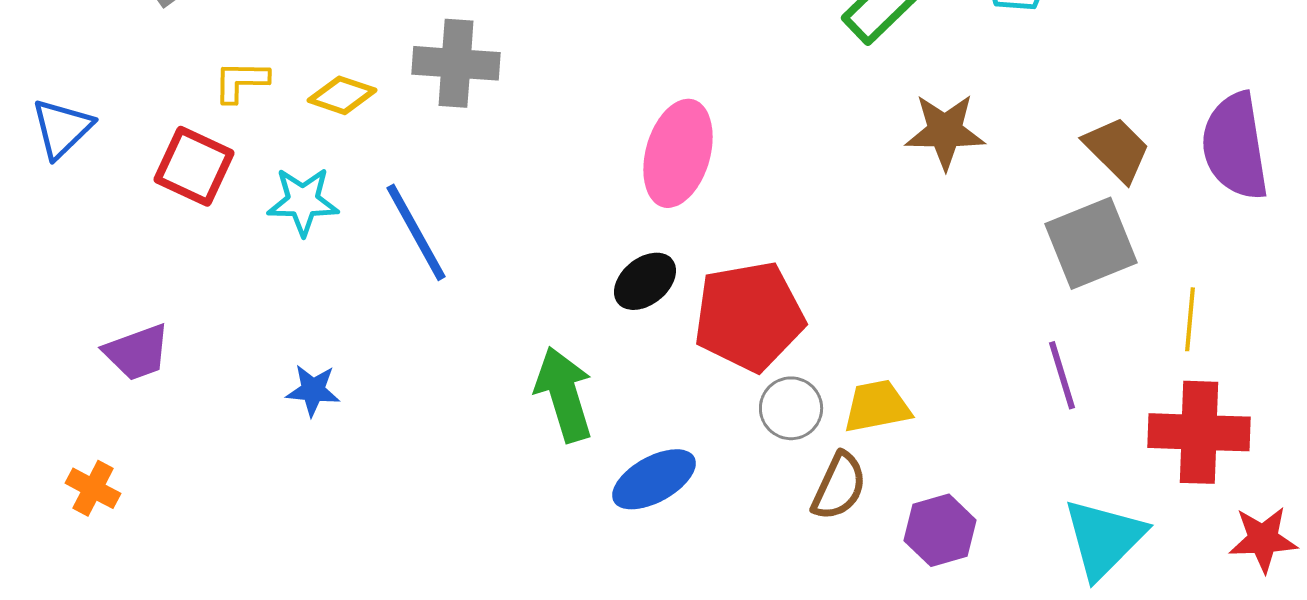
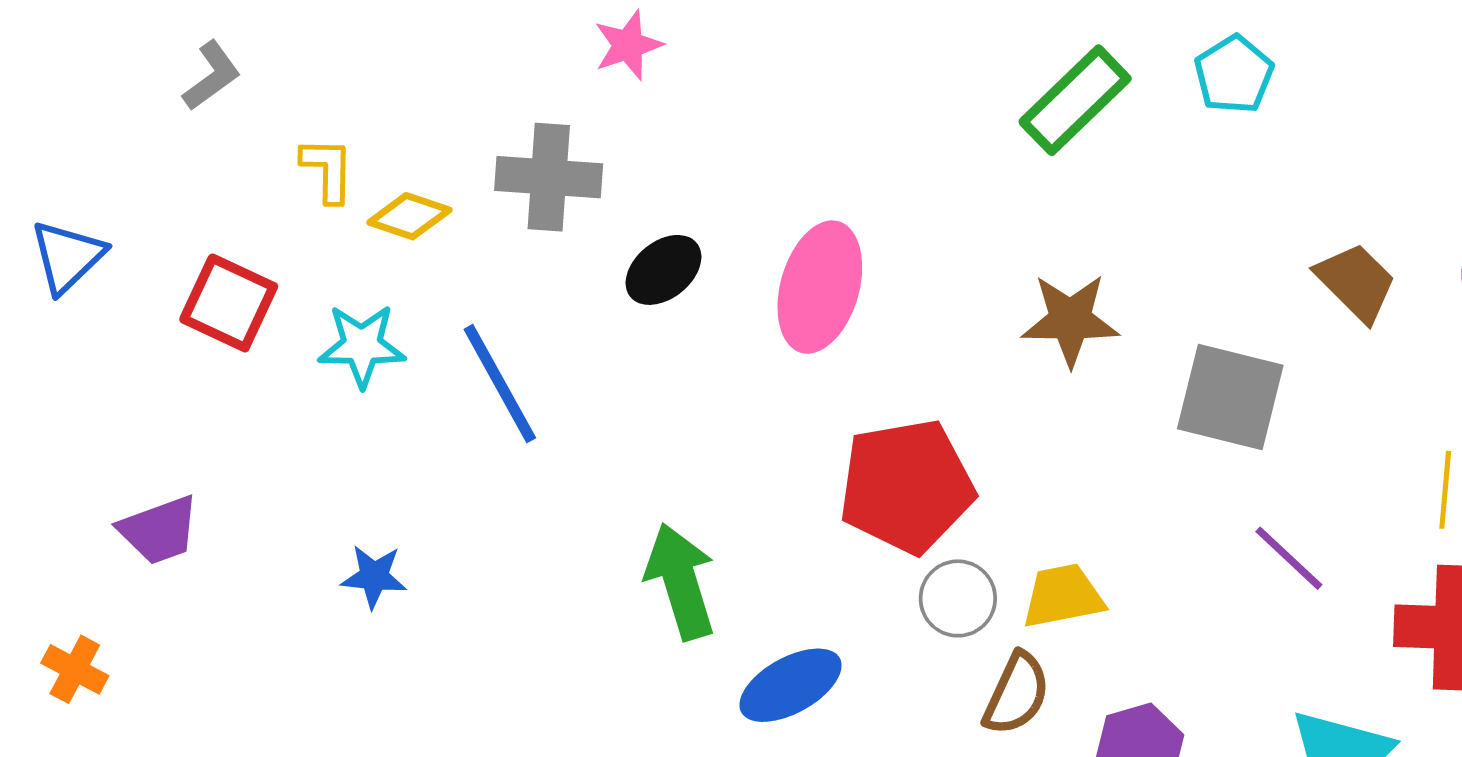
yellow L-shape: (241, 81) -> (328, 170), moved, turned 90
brown star: (945, 131) -> (1070, 320), moved
gray square: (1091, 243) -> (1230, 397), moved, turned 36
black ellipse: (645, 281) -> (663, 270), moved
purple line: (1062, 375) -> (1289, 558), turned -30
orange cross: (93, 488) -> (75, 669), moved

